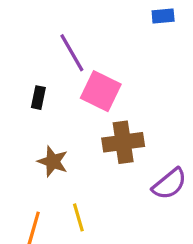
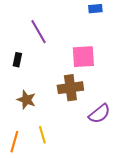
pink square: (101, 91) -> (83, 57), moved, turned -30

